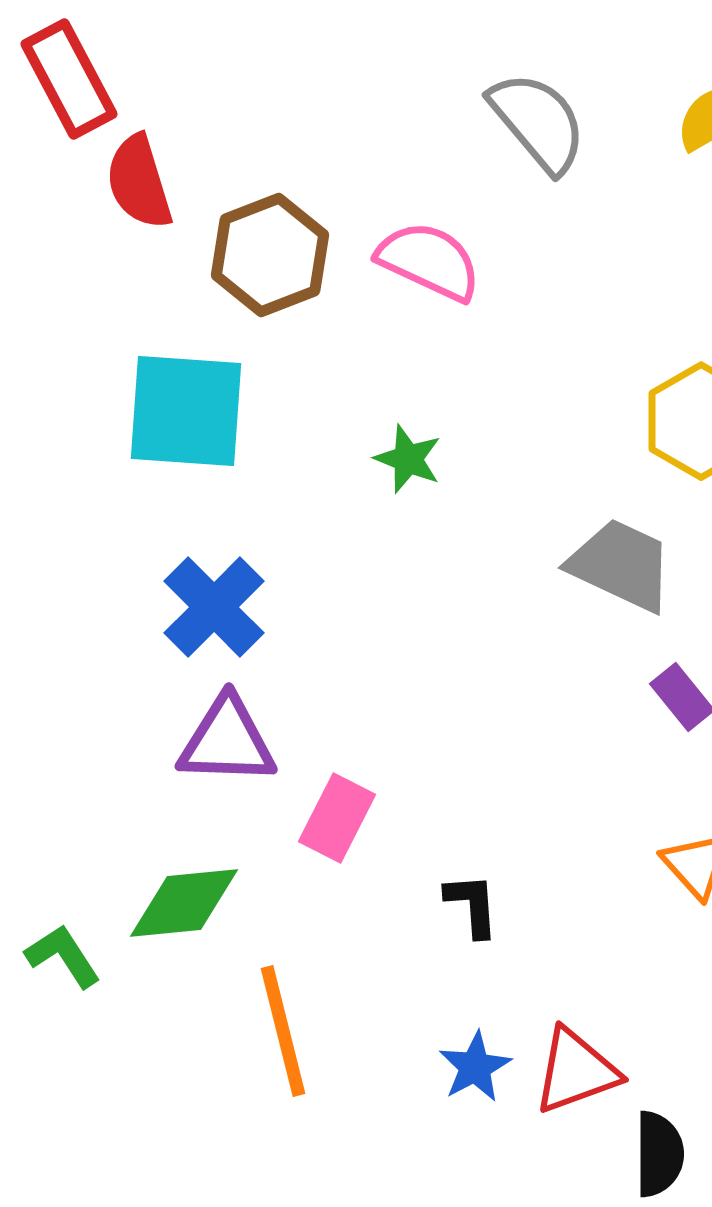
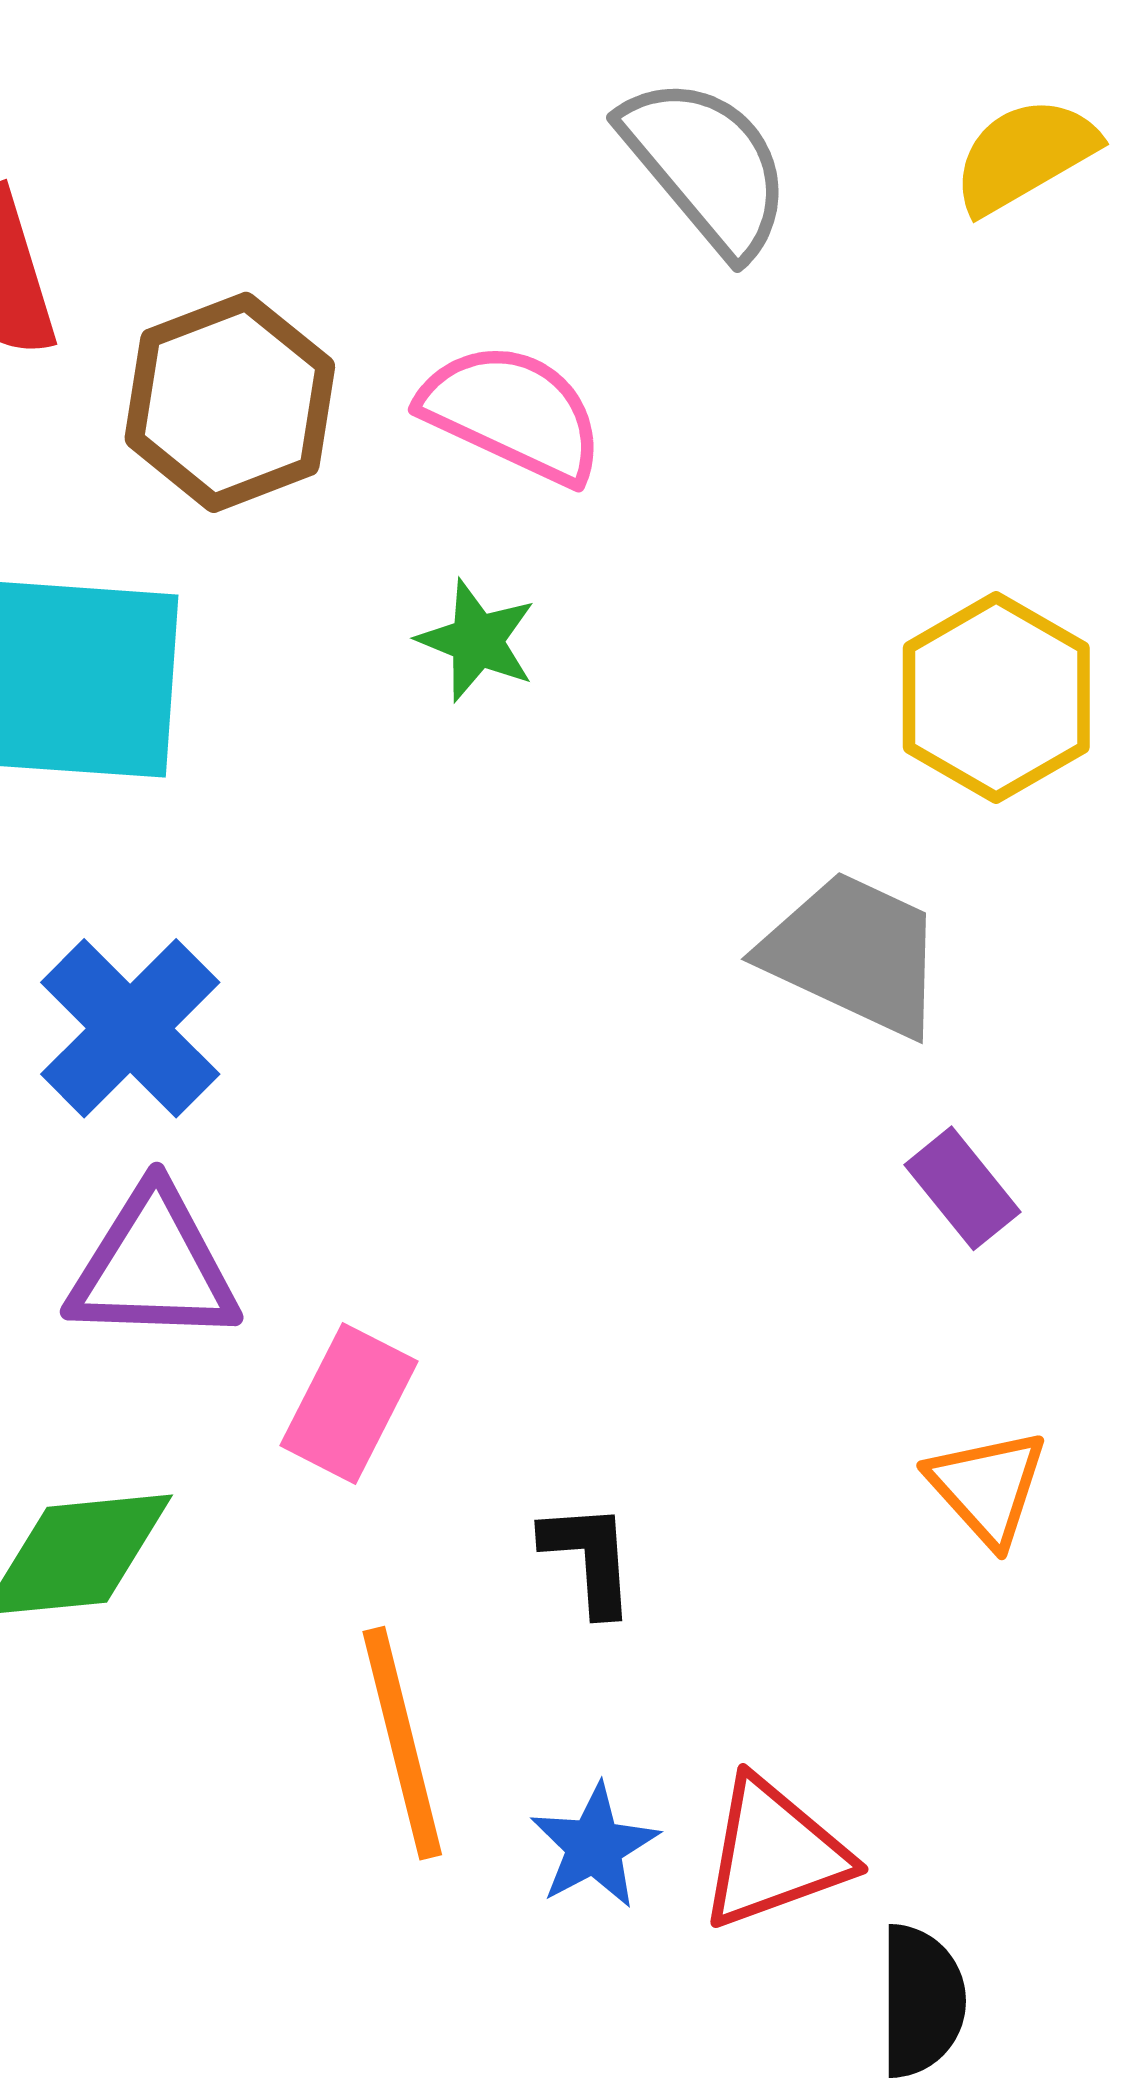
green star: (408, 459) -> (477, 641), moved
orange line: (283, 1031) -> (402, 1743), moved

